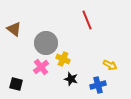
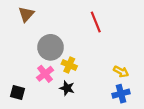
brown triangle: (14, 29) -> (26, 14), moved, turned 35
black star: (71, 79) -> (67, 88), moved
blue cross: (98, 85) -> (121, 94), moved

